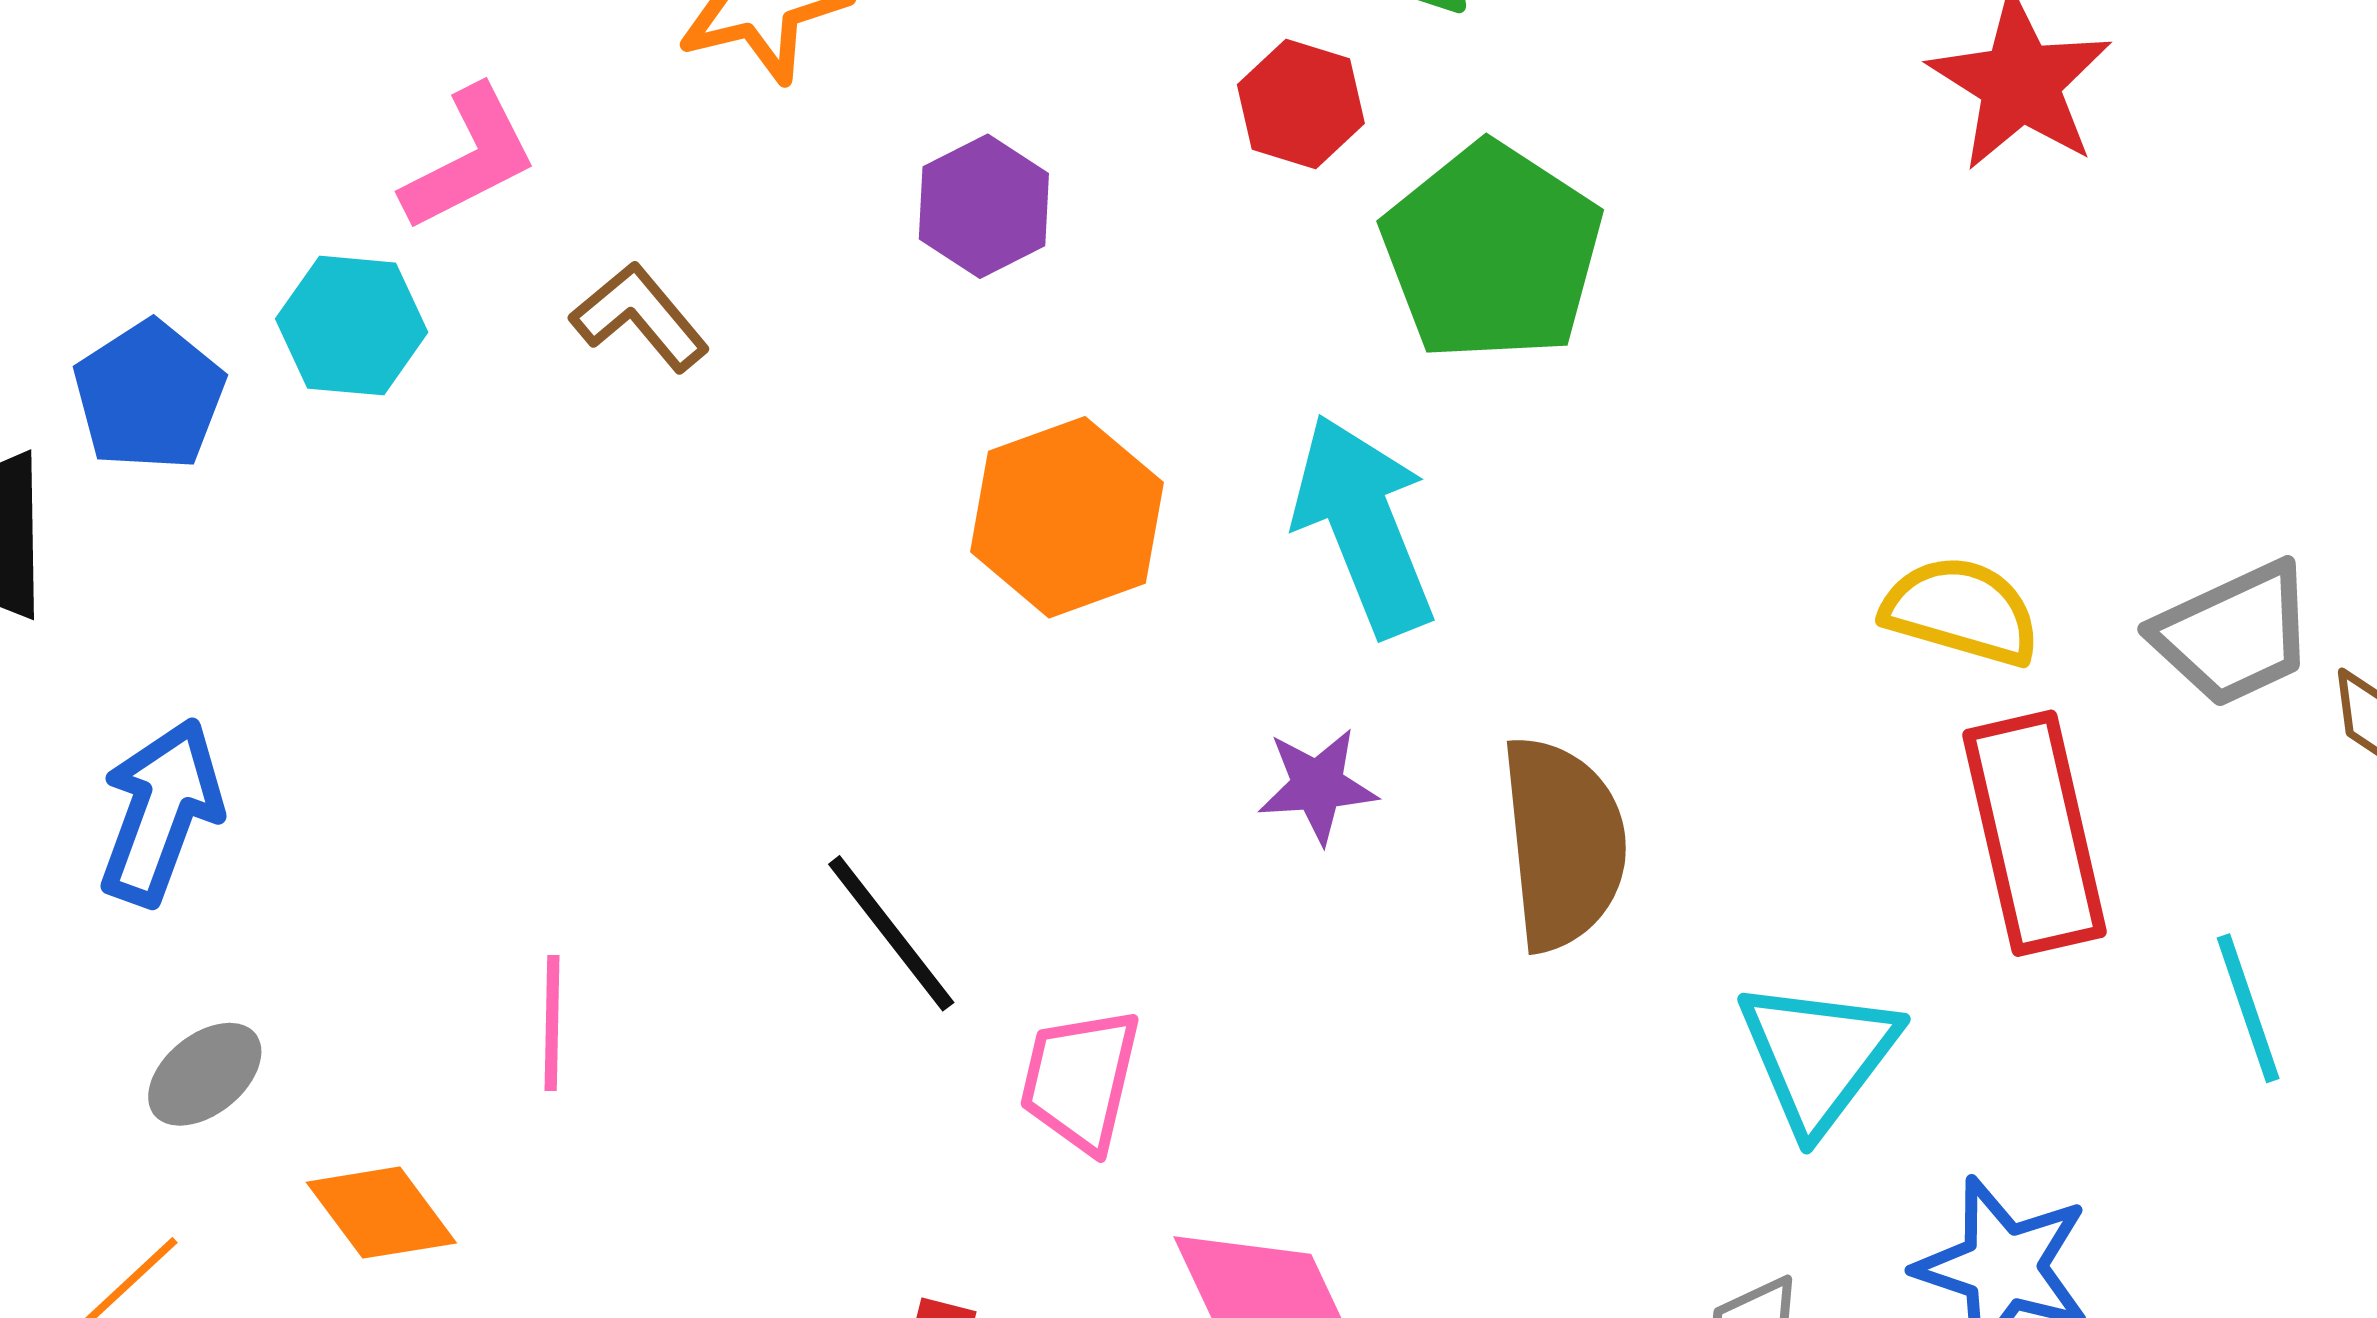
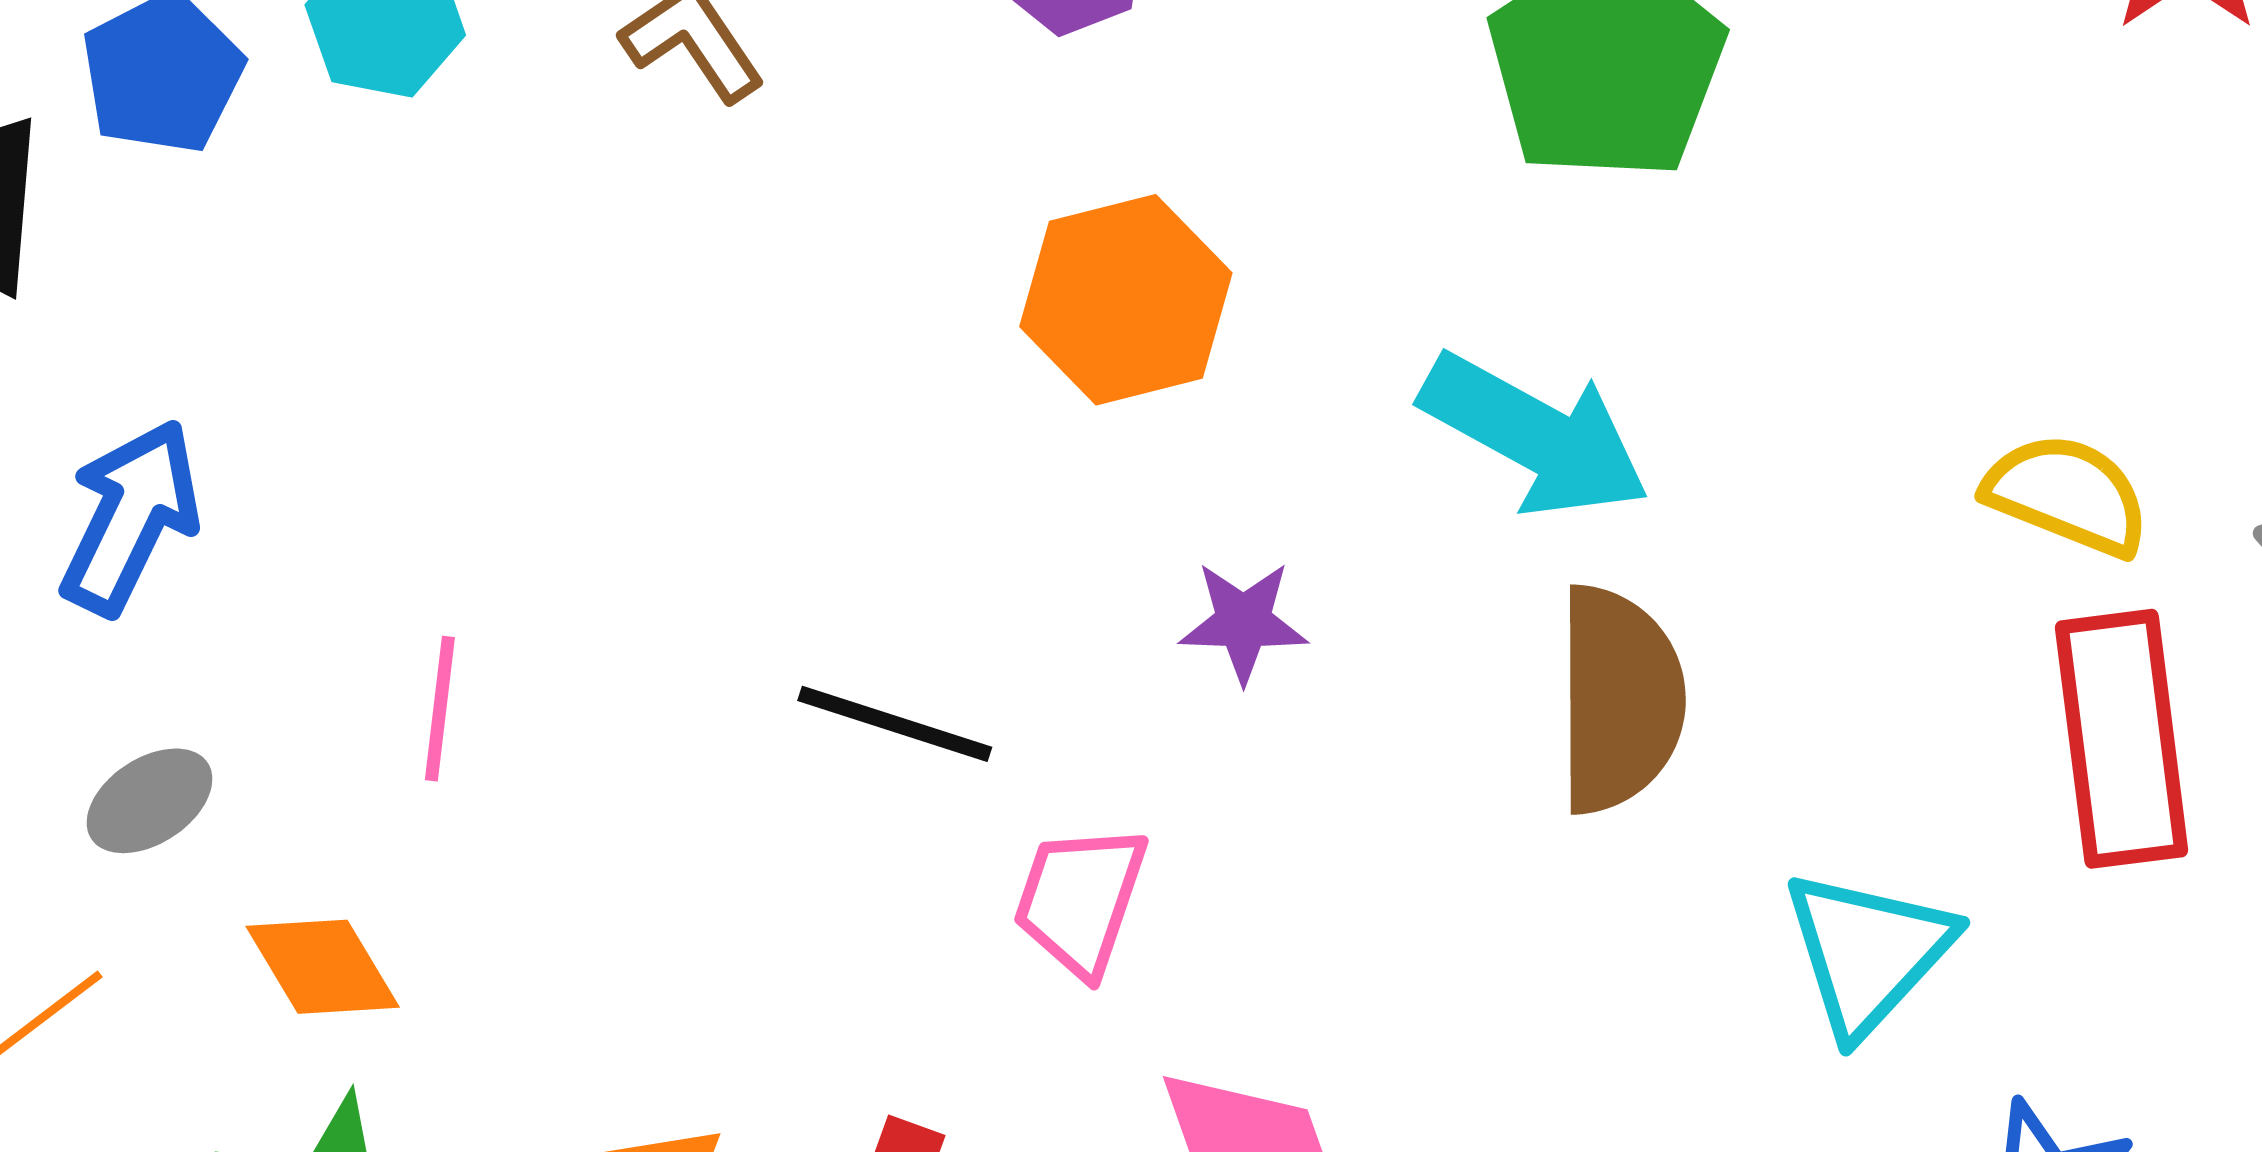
cyan arrow: (1364, 525) -> (1535, 435), moved, turned 135
purple star: (1318, 786) -> (1243, 622), moved
black line: (891, 933) -> (895, 724), turned -40
pink line: (552, 1023) -> (440, 709), moved

